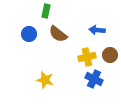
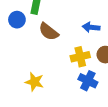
blue circle: (29, 34) -> (17, 20), moved

